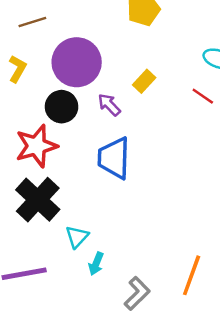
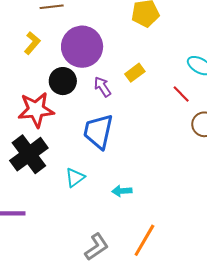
cyan triangle: (77, 237) -> (75, 178), moved
cyan arrow: (96, 264) -> (122, 191), moved, turned 54

